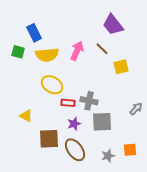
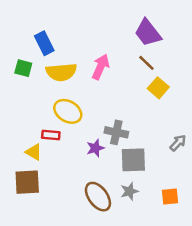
brown line: (102, 49) -> (146, 63), moved
yellow square: (121, 67) -> (158, 88), turned -35
red rectangle: (68, 103) -> (51, 135), moved
purple star: (74, 124) -> (95, 148), moved
brown square: (49, 139) -> (27, 182), moved
gray star: (108, 156) -> (129, 191), moved

